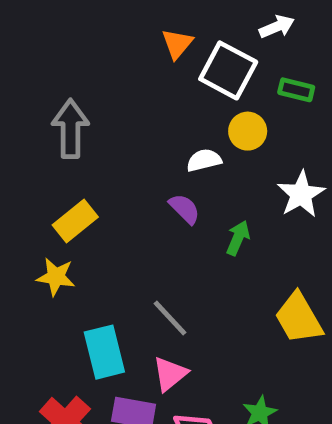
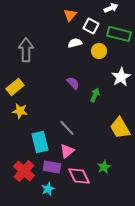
white square: (228, 70) -> (91, 26), size x0.7
green rectangle: (296, 90) -> (119, 34), size x1.6
white semicircle: (204, 160) -> (75, 43), moved
yellow rectangle: (75, 221) -> (15, 87), moved

